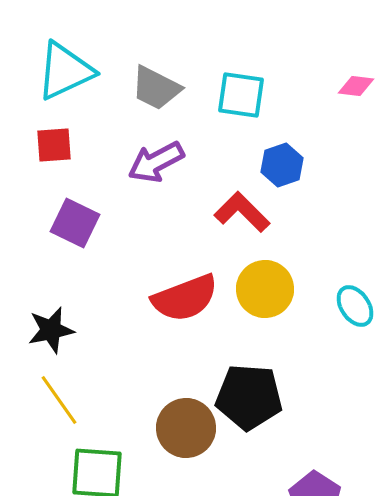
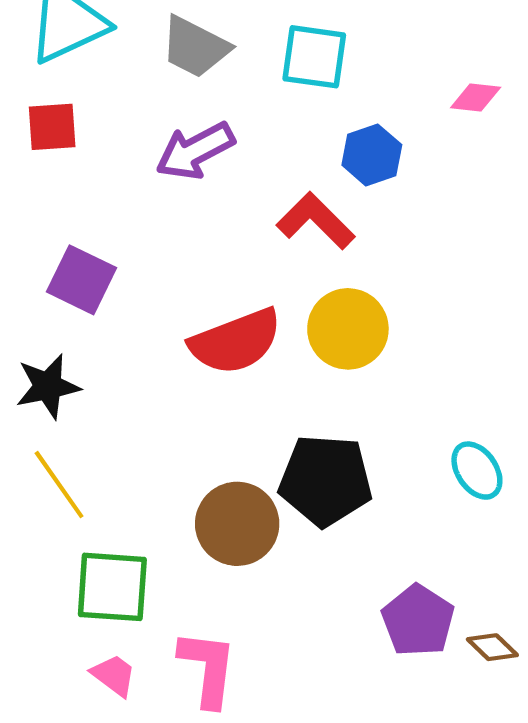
pink diamond: (356, 86) -> (476, 98), moved
purple square: (75, 223) -> (81, 280), moved
cyan ellipse: (355, 306) -> (477, 471), moved

